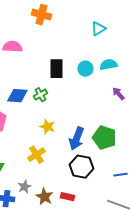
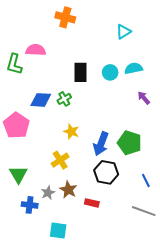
blue line: (120, 175) -> (146, 180), turned 72
brown star: (44, 197) -> (68, 190), moved

